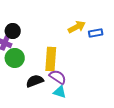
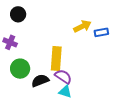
black circle: (13, 31) -> (18, 14), moved
green circle: (15, 58) -> (20, 69), moved

